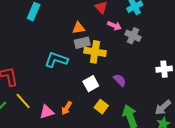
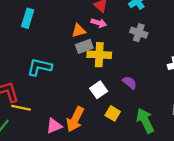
pink arrow: (114, 26) -> (99, 23), moved
cyan L-shape: (56, 60) -> (39, 67), moved
yellow line: (23, 101) -> (21, 108), moved, turned -30
orange arrow: (67, 108) -> (75, 119), size x1.6

